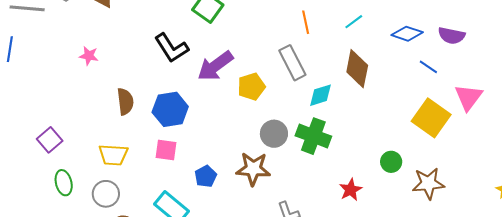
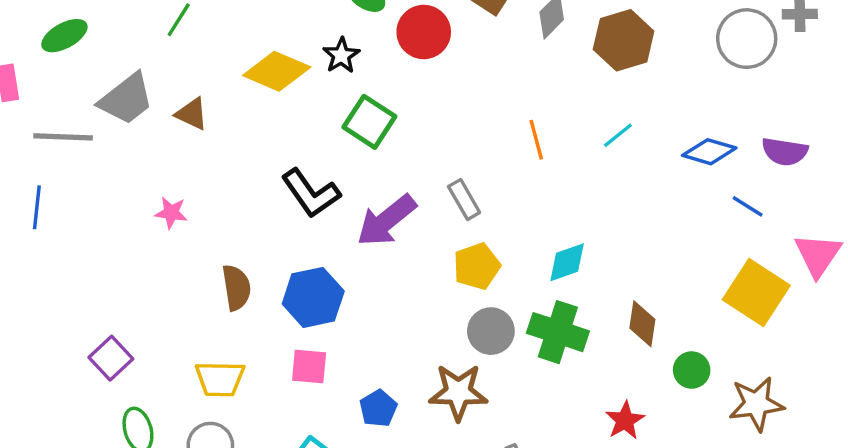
gray rectangle: (292, 63) -> (464, 199), moved, size x0.7
brown diamond: (357, 69) -> (642, 324), moved, size x0.7
yellow pentagon: (251, 87) -> (477, 266), moved

